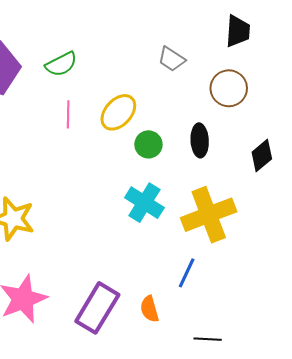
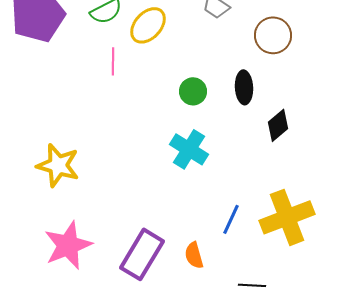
yellow ellipse: (118, 112) -> (148, 25), moved
black diamond: (262, 155) -> (278, 125), moved
yellow cross: (209, 215) -> (287, 217), moved

